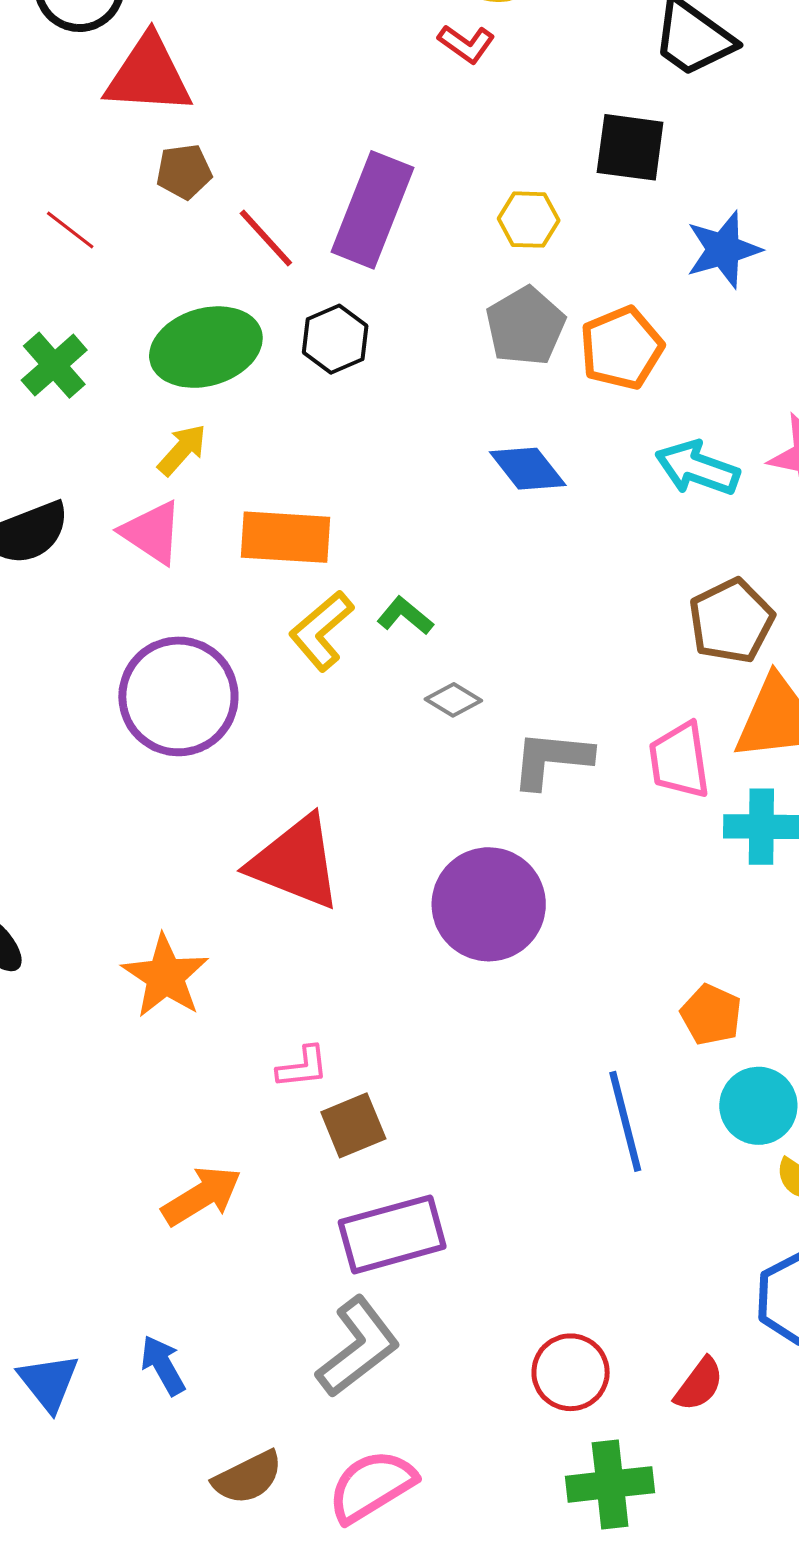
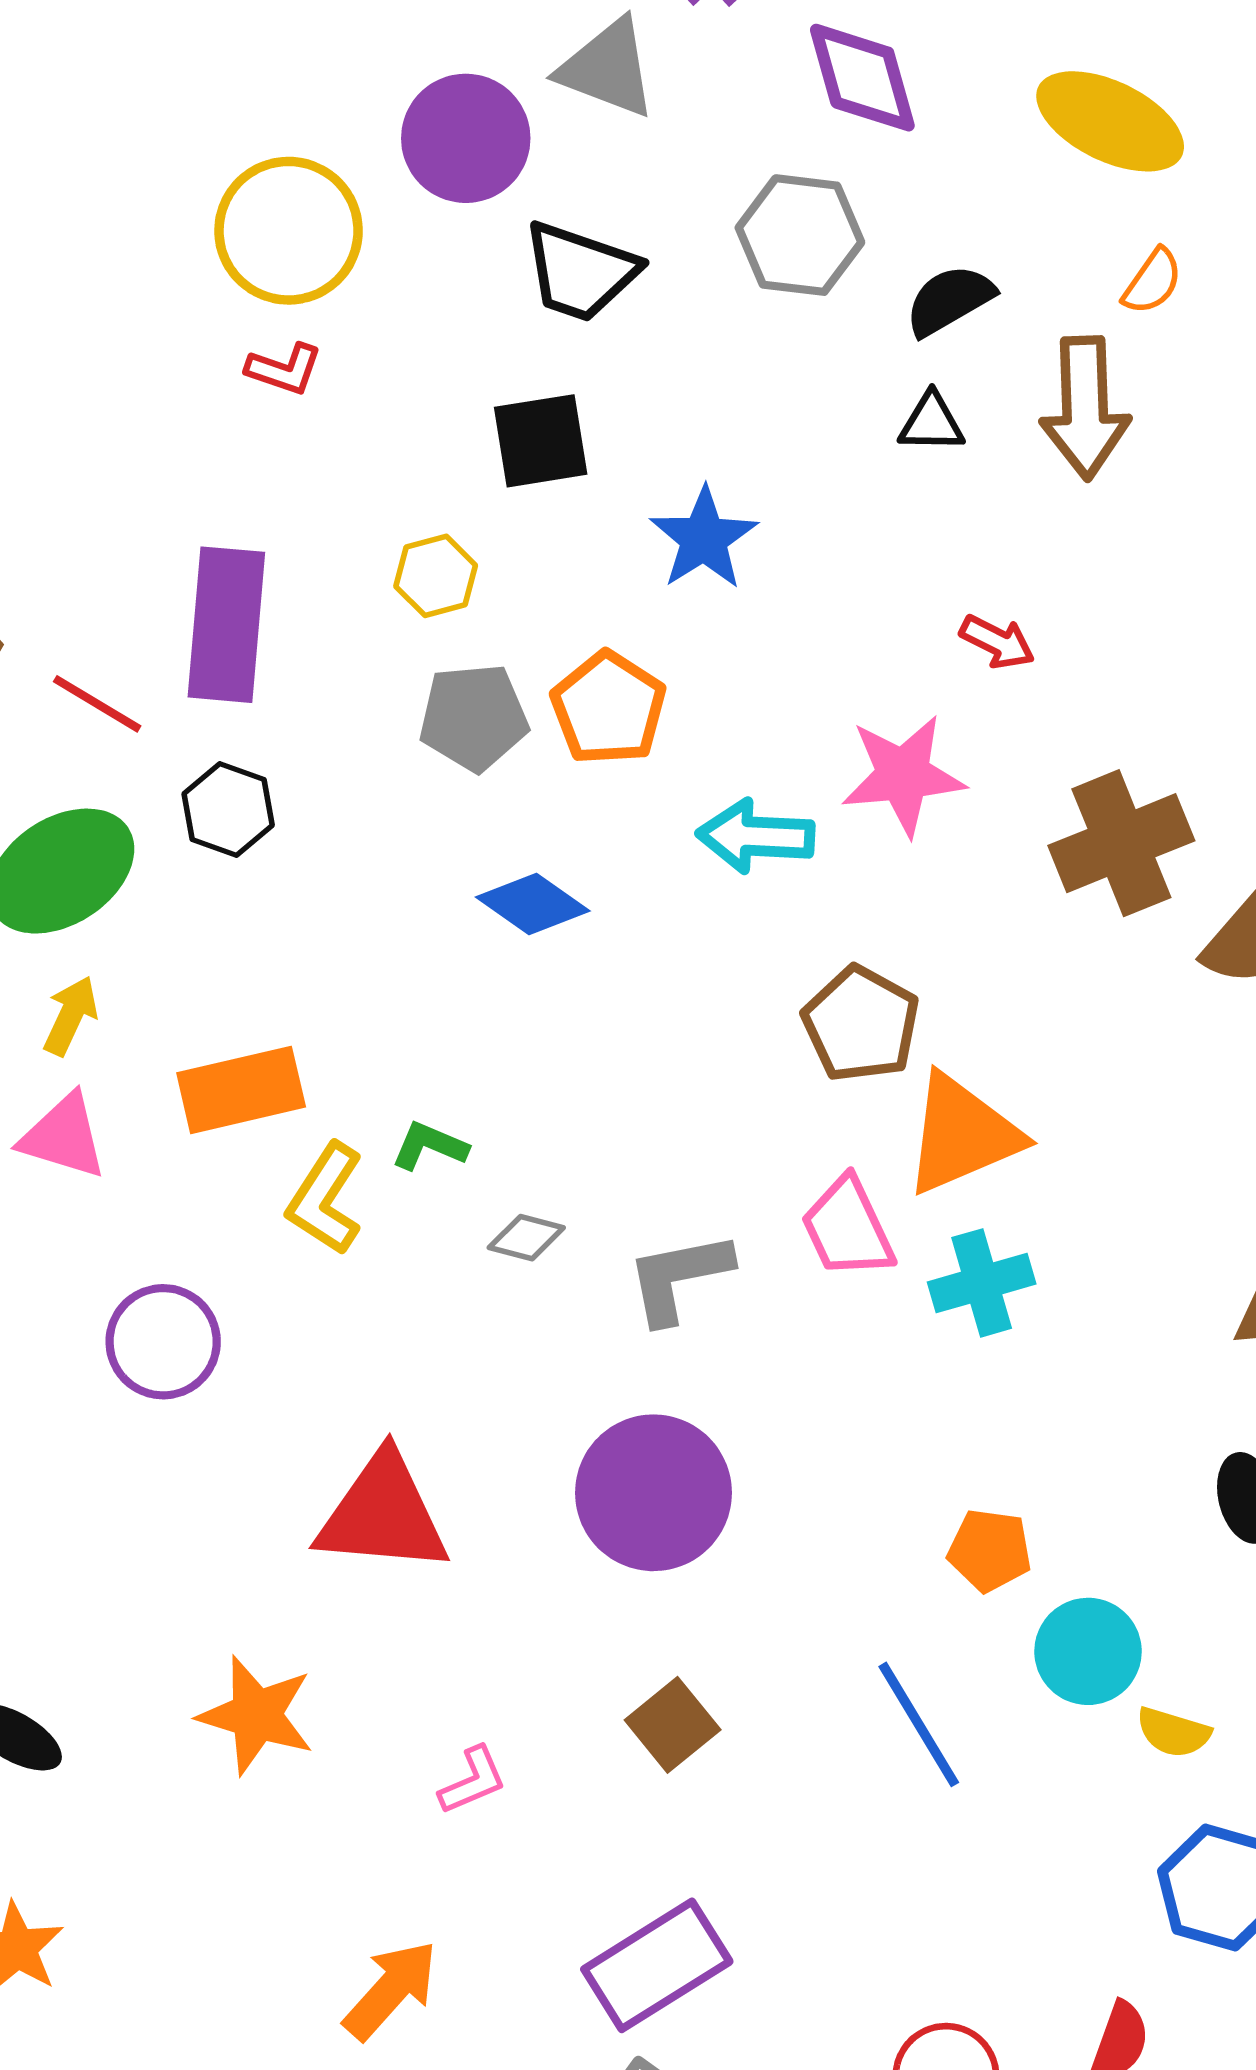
gray pentagon: (525, 326) -> (474, 717), turned -30
purple circle: (178, 696) -> (163, 1342), size x0.7
brown square: (353, 1125) -> (673, 1725), moved

